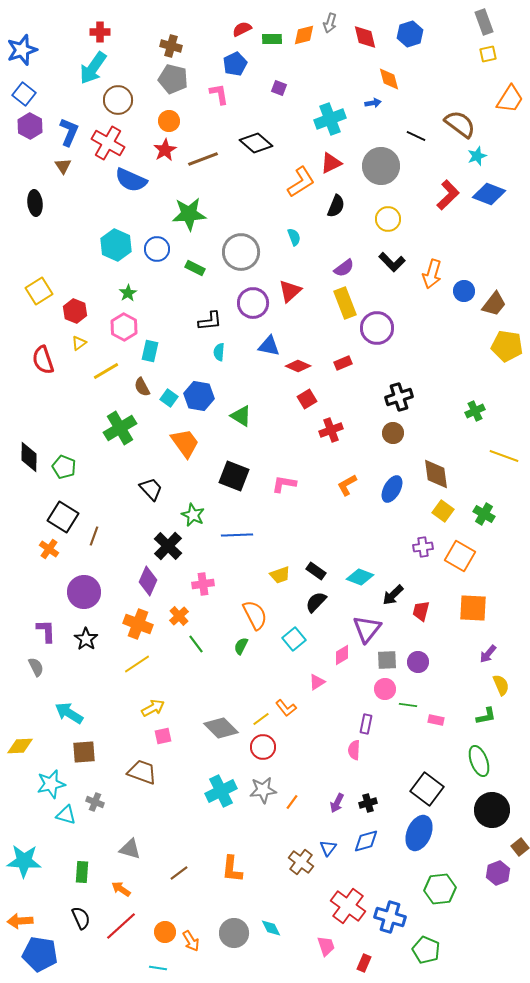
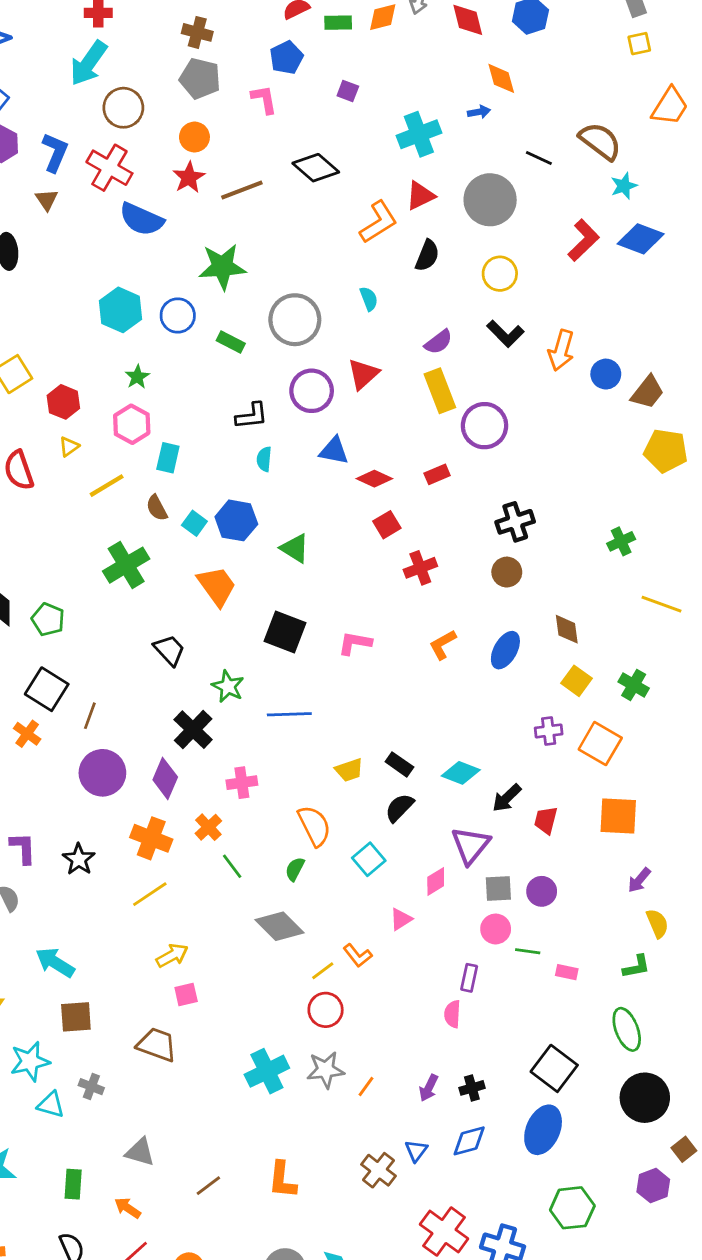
brown diamond: (436, 474) -> (567, 629), size x0.7
purple circle: (84, 592) -> (102, 773), moved
gray diamond: (221, 728) -> (280, 926), moved

